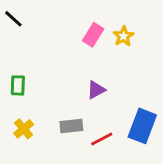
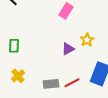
yellow star: (123, 36) -> (87, 40), moved
gray rectangle: (71, 126) -> (51, 84), moved

